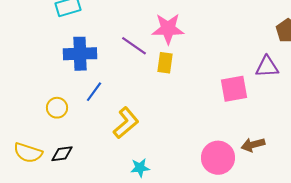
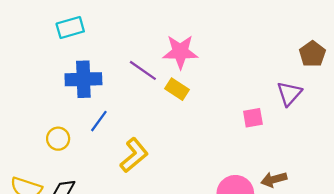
yellow rectangle: (165, 63) -> (177, 89), turned -65
purple triangle: (267, 67) -> (289, 94), turned -45
pink square: (234, 89) -> (253, 118), size x0.7

